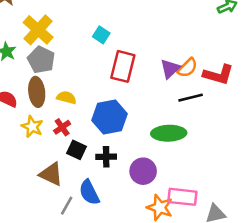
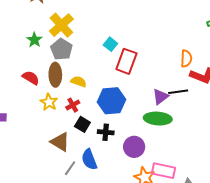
cyan square: (101, 35) -> (110, 44), moved
orange semicircle: (187, 68) -> (186, 59), moved, turned -48
purple triangle: (170, 69) -> (160, 97), moved

